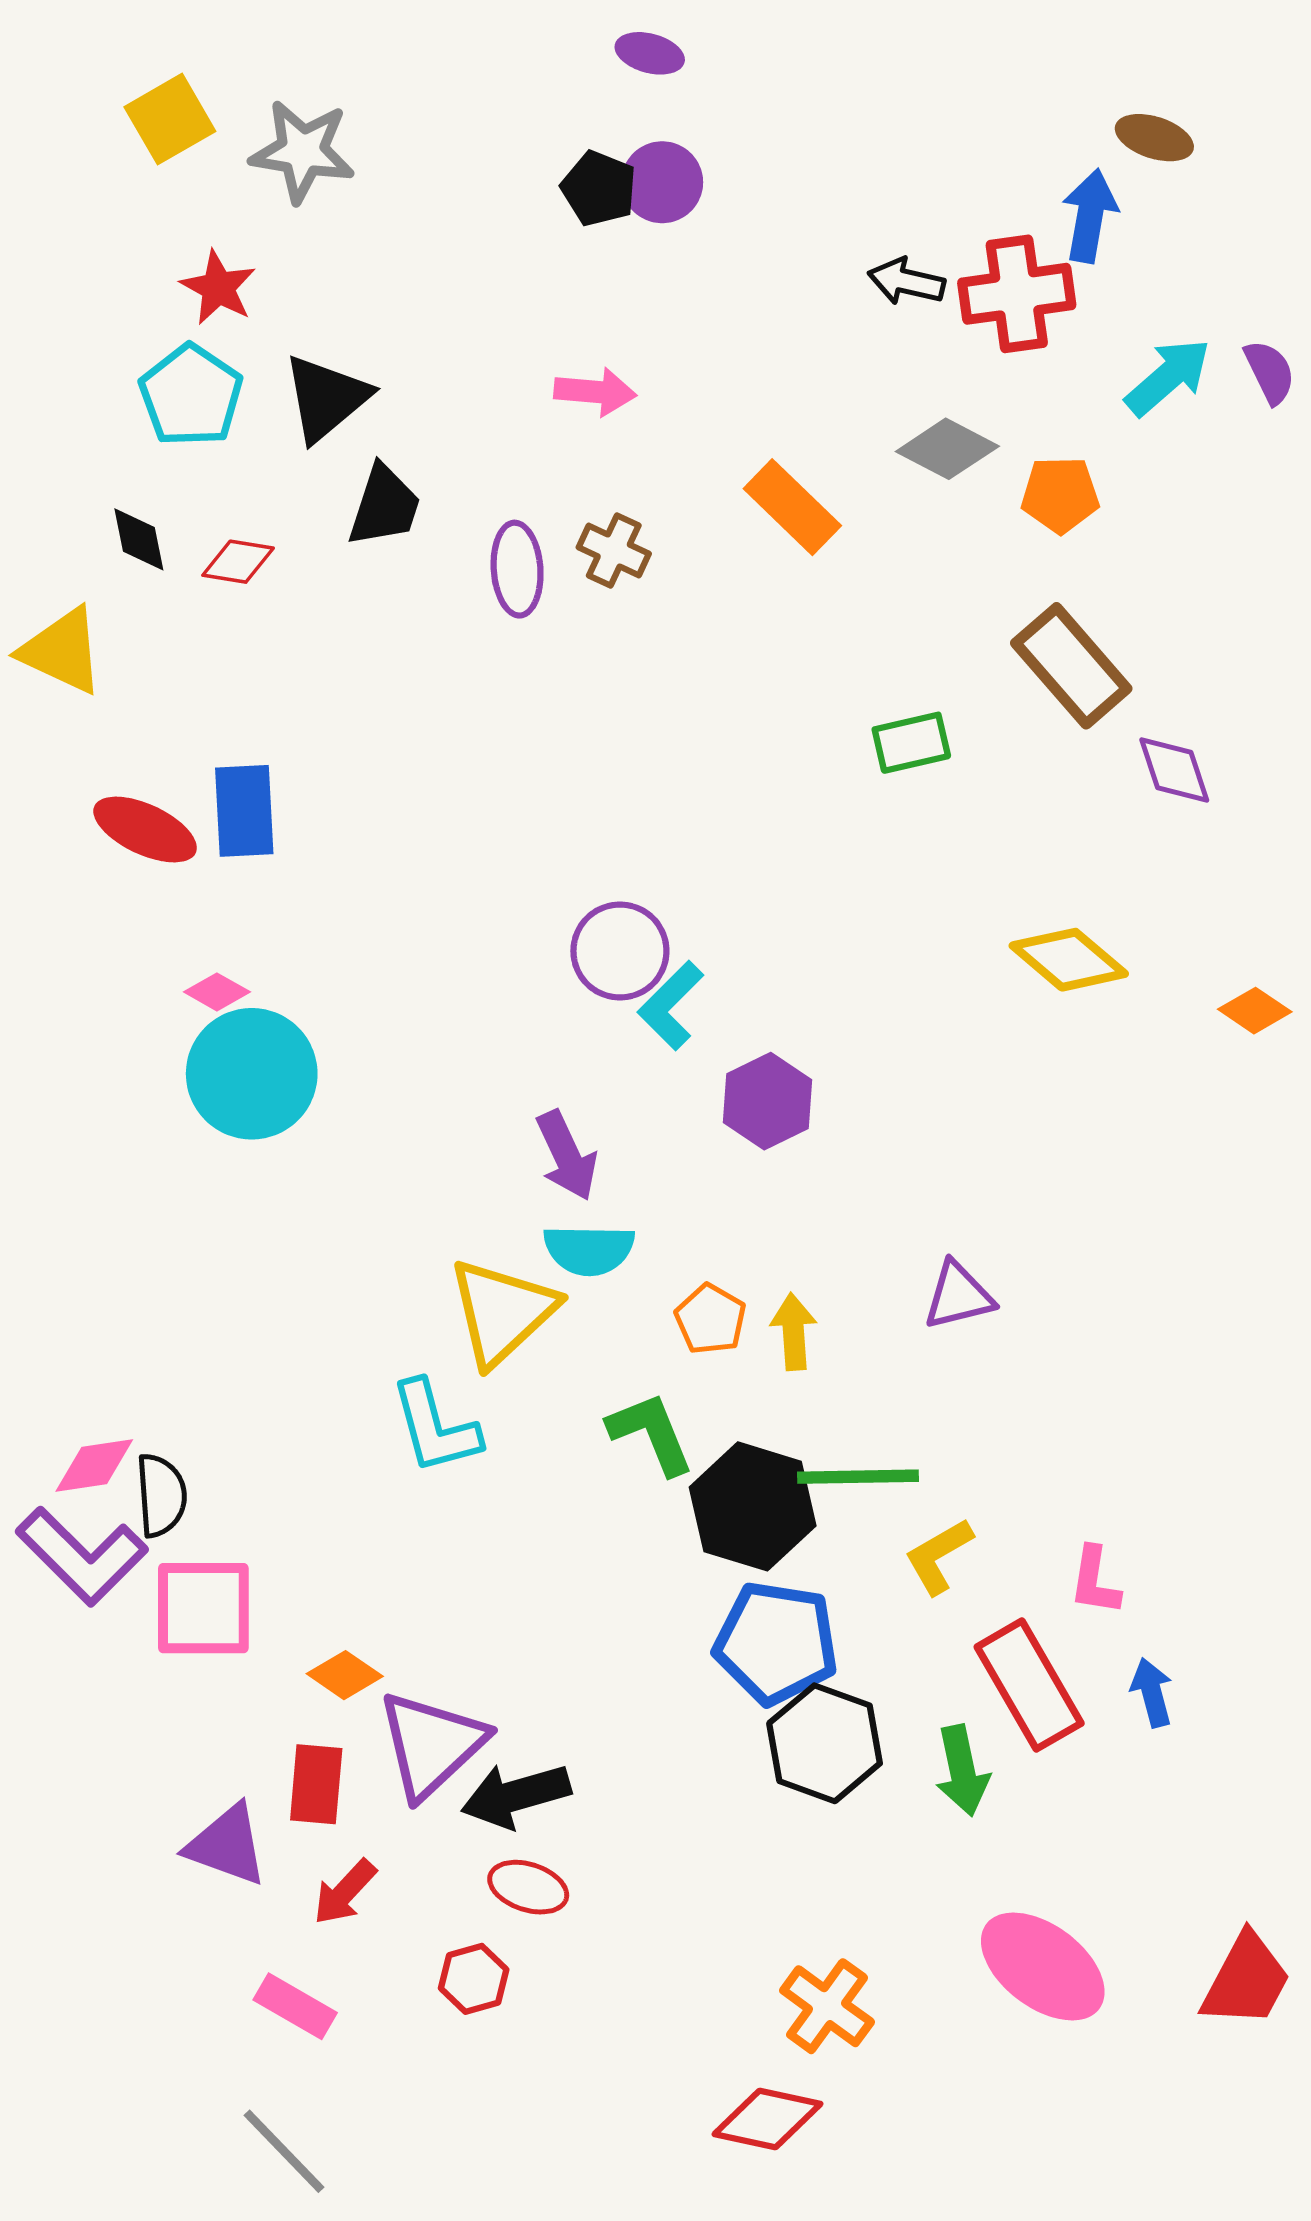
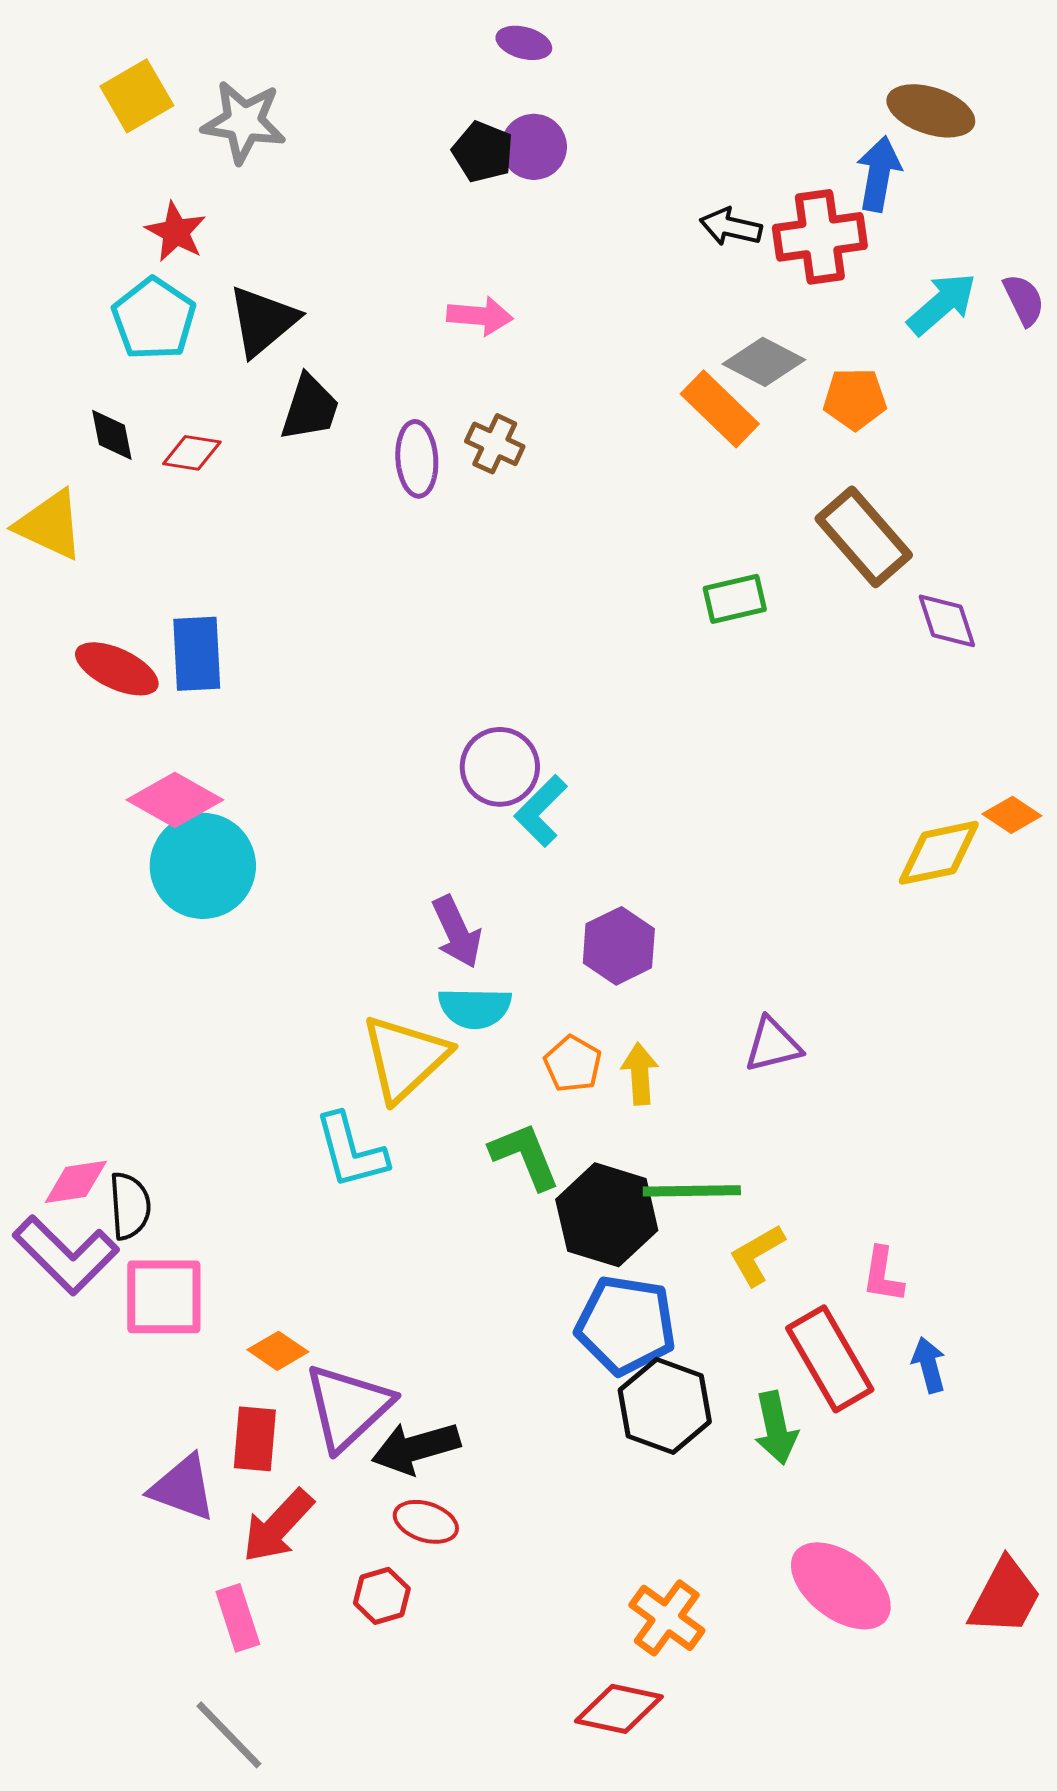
brown ellipse: (1154, 138) -> (931, 111), size x1.4
orange rectangle: (792, 507) -> (720, 409), moved
yellow diamond: (1069, 960) -> (939, 853), moved, turned -52
pink diamond: (217, 992) -> (175, 800), size x1.8
purple hexagon: (768, 1101) -> (619, 946), moved
red arrow: (345, 1892) -> (278, 1526), size x1.4
pink rectangle: (295, 2006) -> (238, 1618), turned 42

